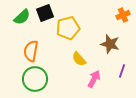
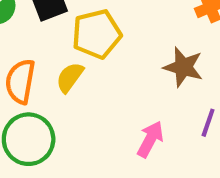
yellow semicircle: (79, 59) -> (70, 77), moved, turned 77

